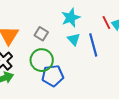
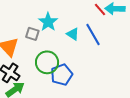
cyan star: (71, 18) -> (48, 22), moved
gray square: (41, 34) -> (32, 34), moved

